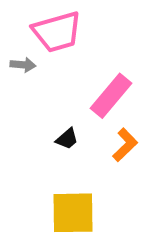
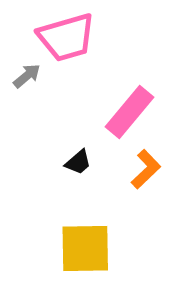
gray arrow: (23, 65) -> (27, 76), turned -45

